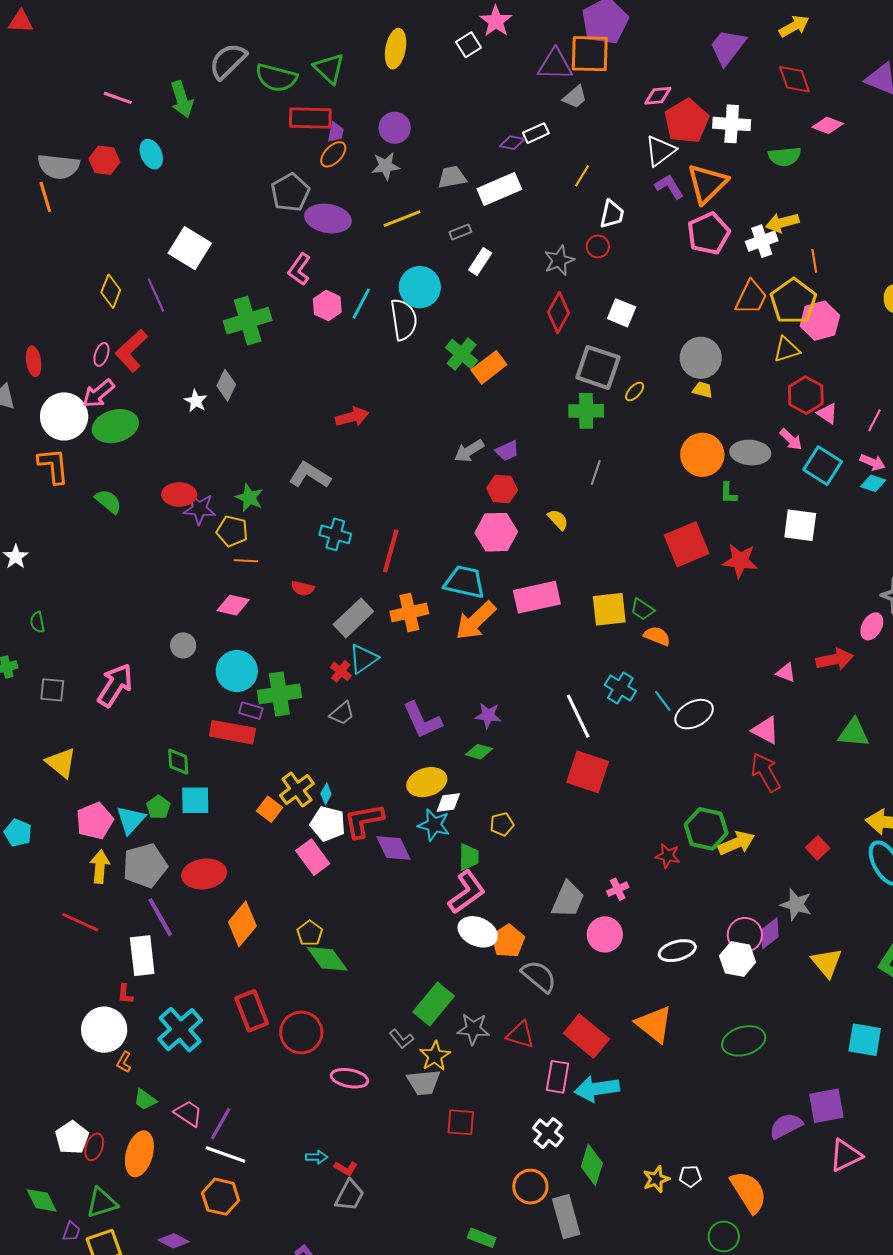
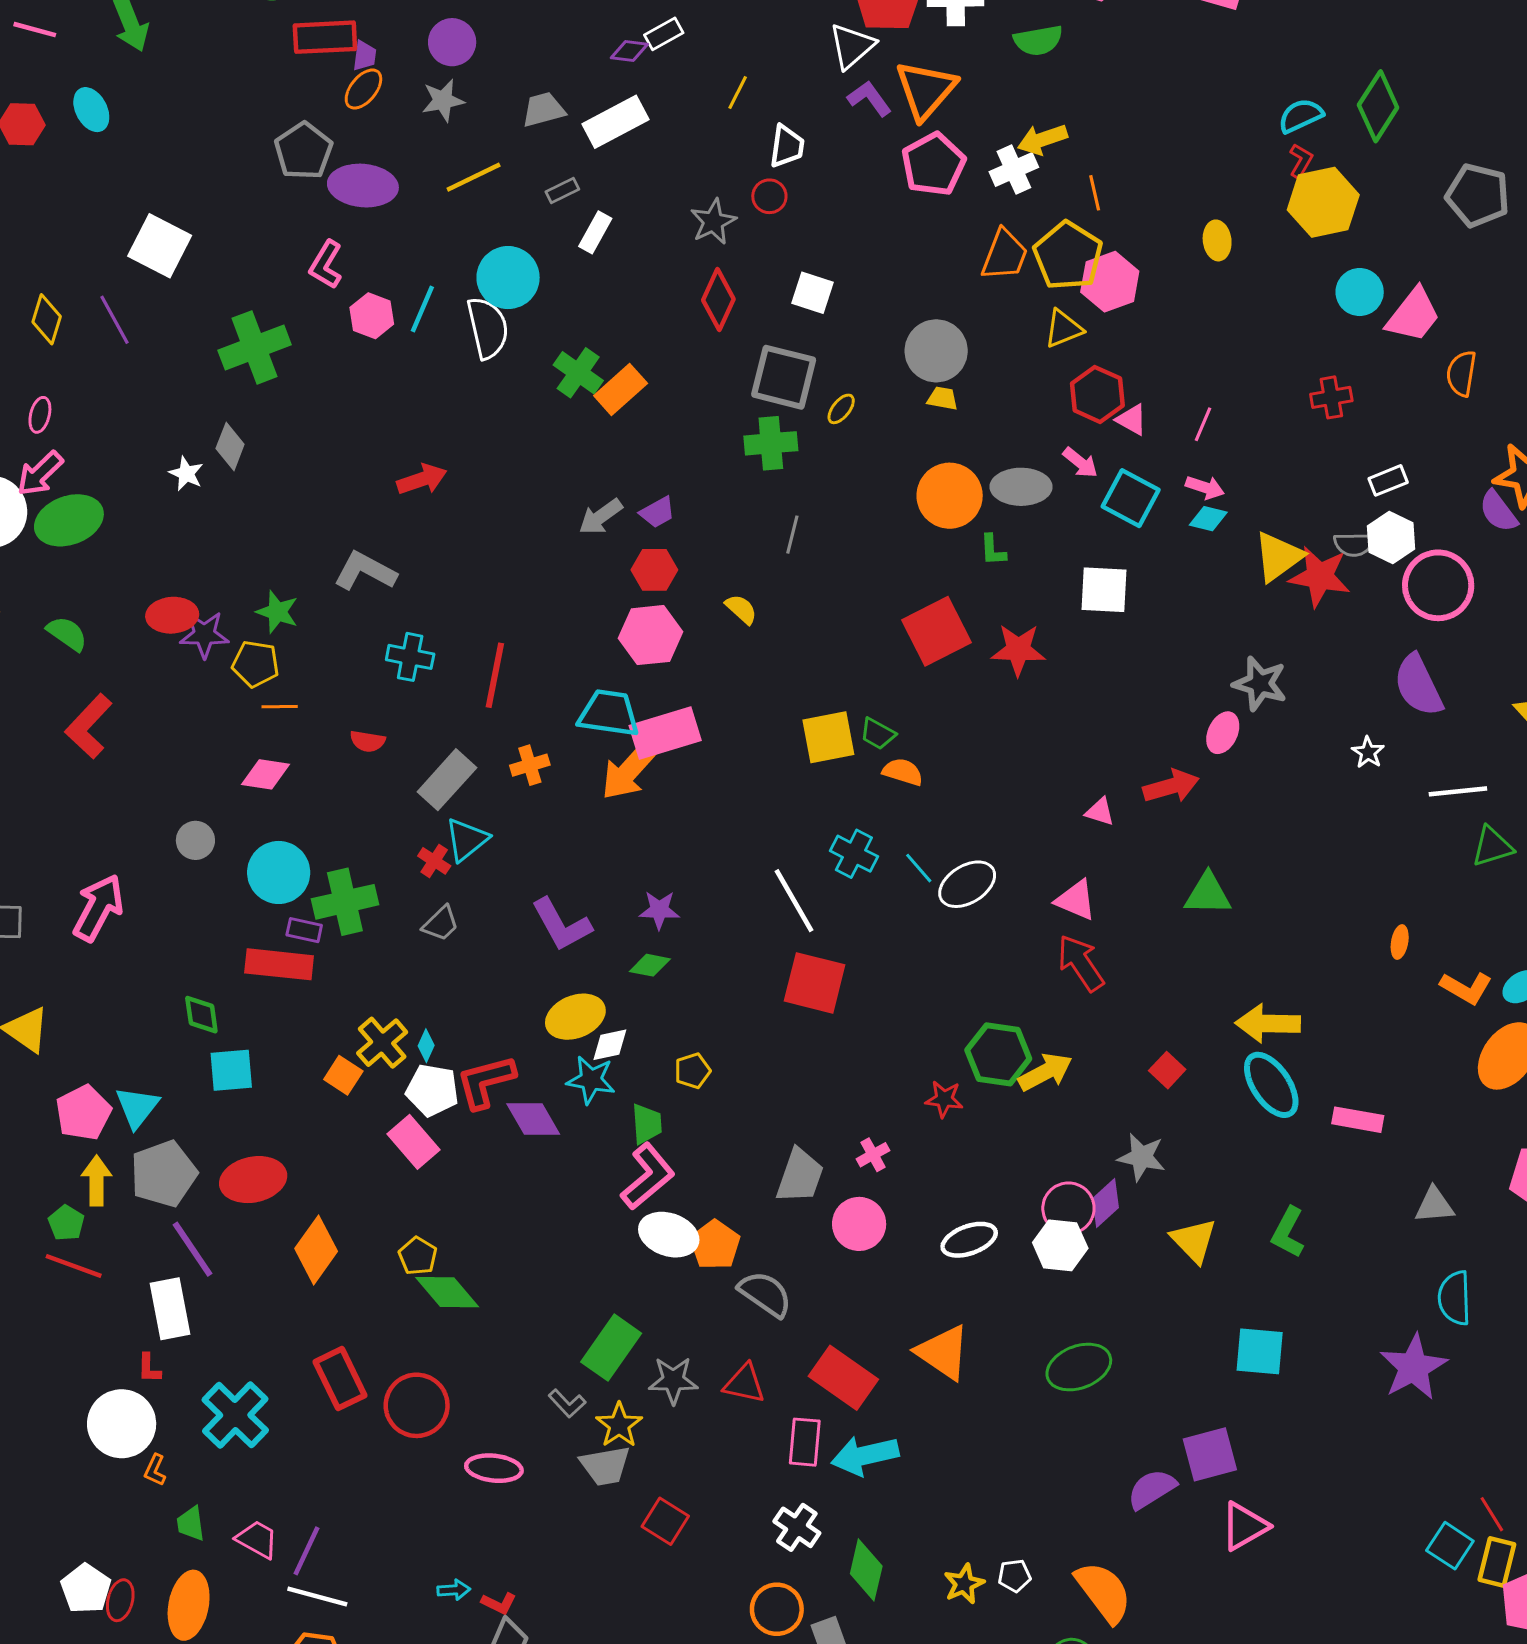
red L-shape: (131, 351) -> (89, 726), moved
pink rectangle: (537, 597) -> (665, 733), moved
orange cross: (409, 612) -> (530, 765), size x0.7
green pentagon: (158, 807) -> (66, 1223), moved
green trapezoid: (145, 1100) -> (191, 1524), turned 50
red square: (461, 1122) -> (665, 1521), turned 32

